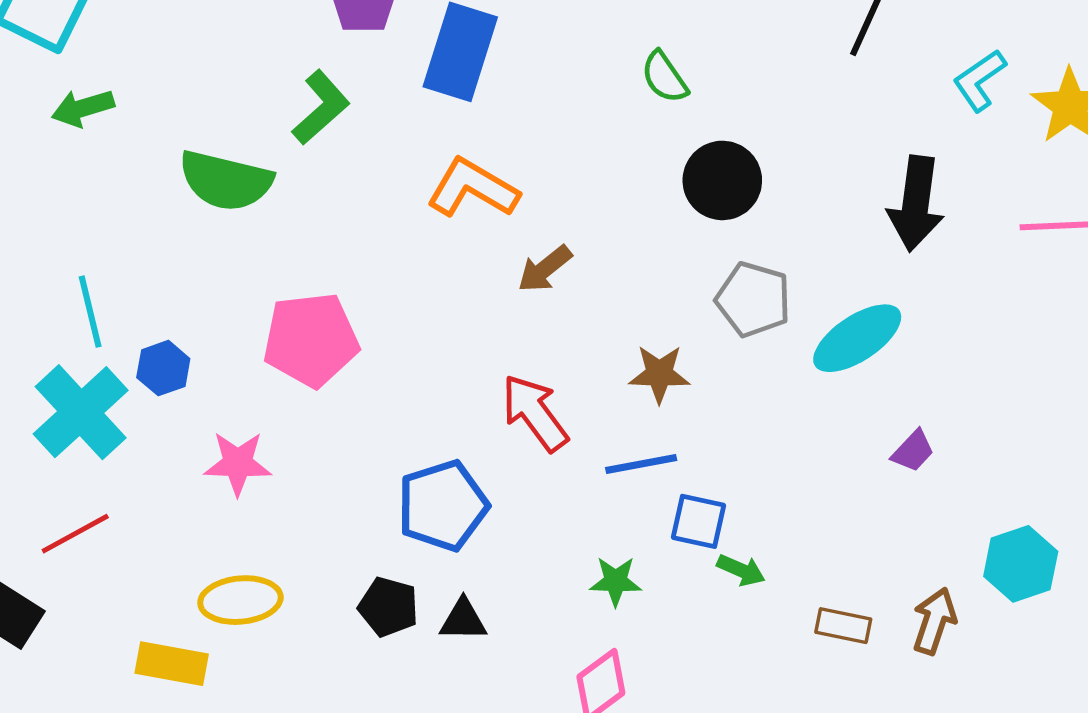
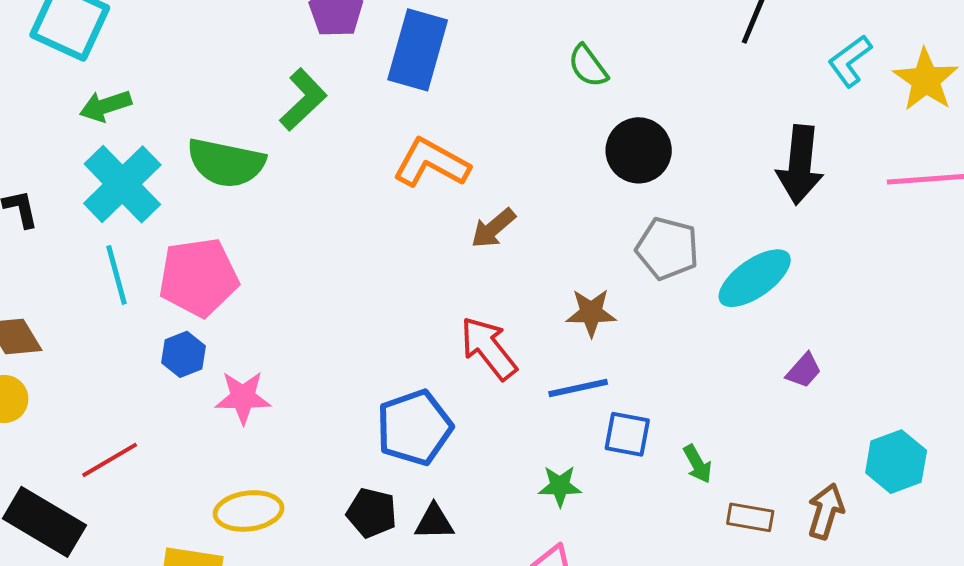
pink pentagon: (311, 340) -> (199, 277), moved
blue hexagon: (163, 368) -> (184, 354), moved
cyan cross: (81, 412) -> (122, 184), moved
green arrow: (741, 570) -> (698, 464), moved, turned 39

